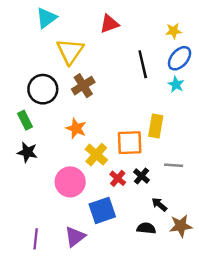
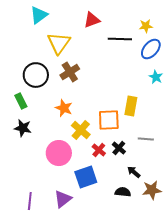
black line: (143, 64) -> (120, 39), moved, turned -75
cyan star: (176, 84) -> (156, 77), moved

